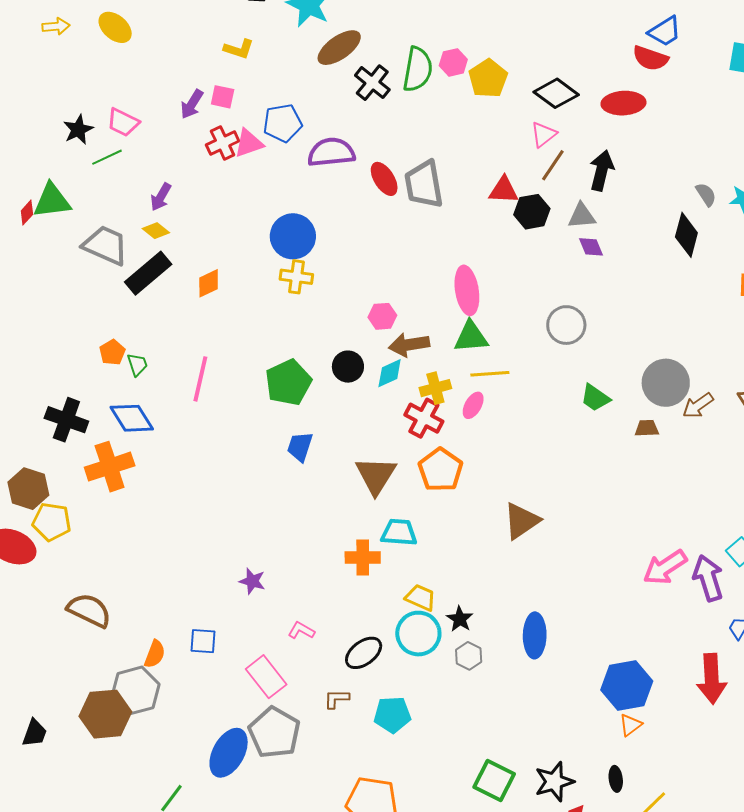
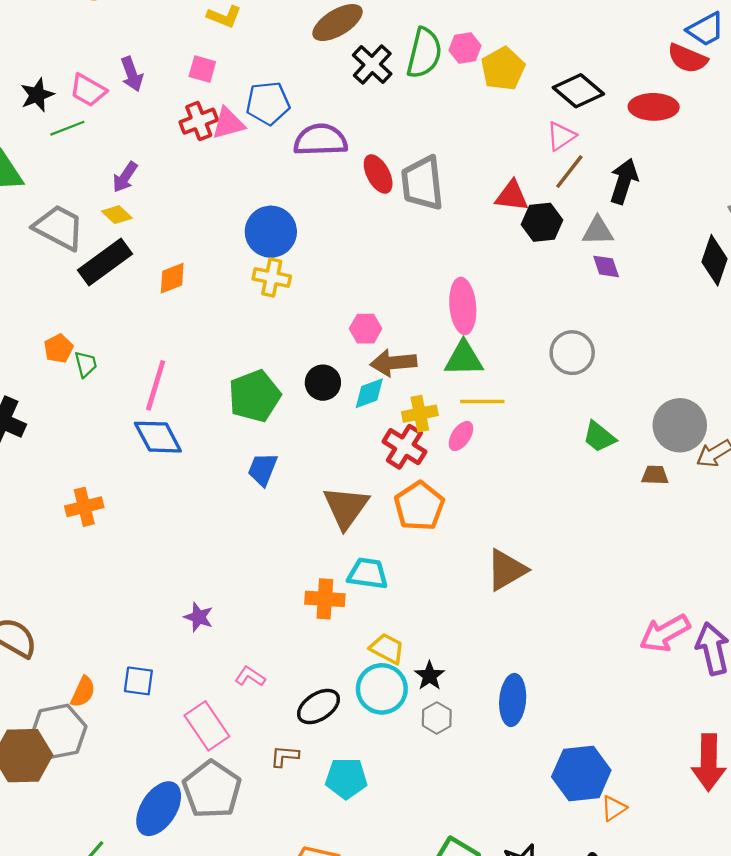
purple arrow: (192, 104) -> (132, 74), moved, turned -56
blue diamond: (132, 418) -> (158, 437), moved
orange cross: (110, 467) -> (84, 507), moved, size x0.7
blue hexagon: (627, 685) -> (581, 773), moved

